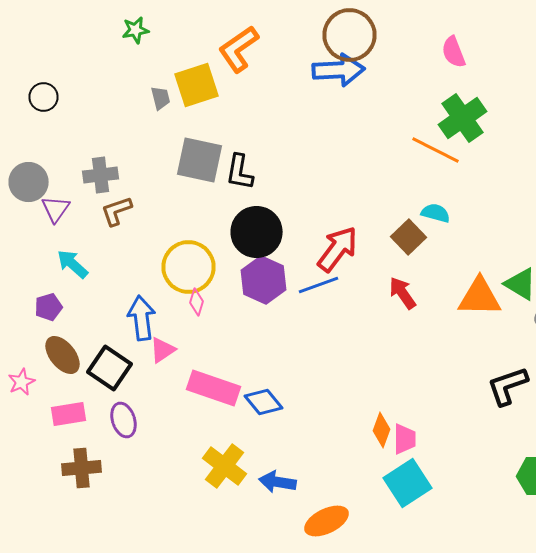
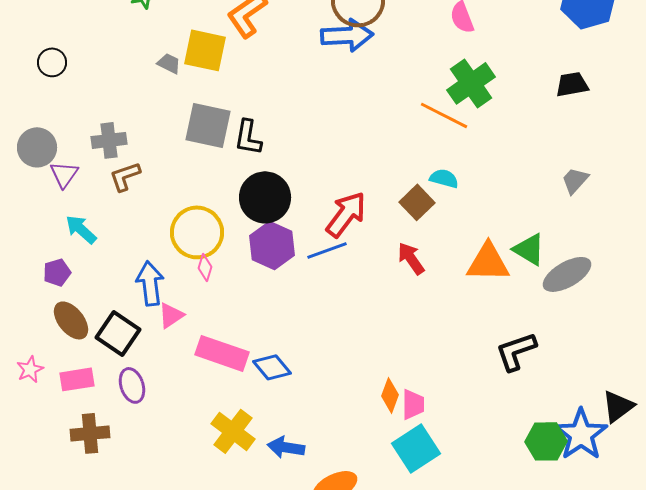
yellow square: (196, 85) -> (205, 50), turned 30
gray trapezoid: (160, 98) -> (169, 63), turned -50
pink star: (22, 382) -> (30, 369), moved

